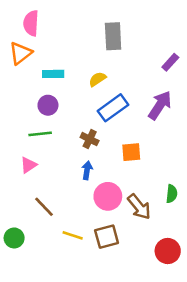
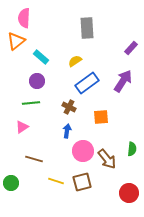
cyan rectangle: (53, 74) -> (41, 57), turned 42
brown line: (44, 207) -> (34, 159), turned -30

